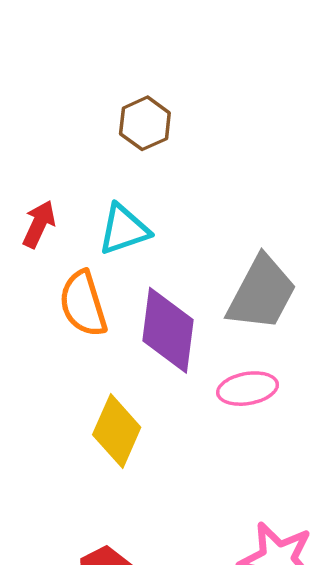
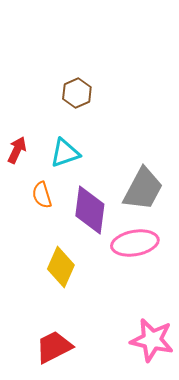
orange semicircle: (83, 304) -> (42, 195), size x0.7
pink ellipse: (248, 389) -> (135, 243), size x1.4

